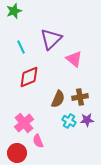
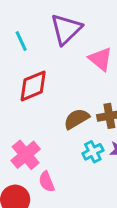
brown semicircle: (58, 99) -> (76, 119), turned -144
cyan cross: (69, 121) -> (93, 152), turned 32

